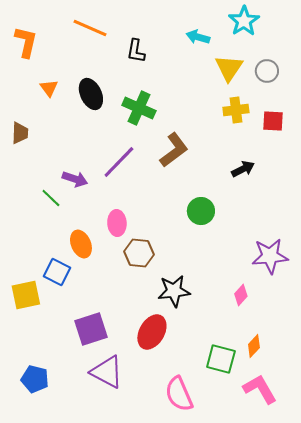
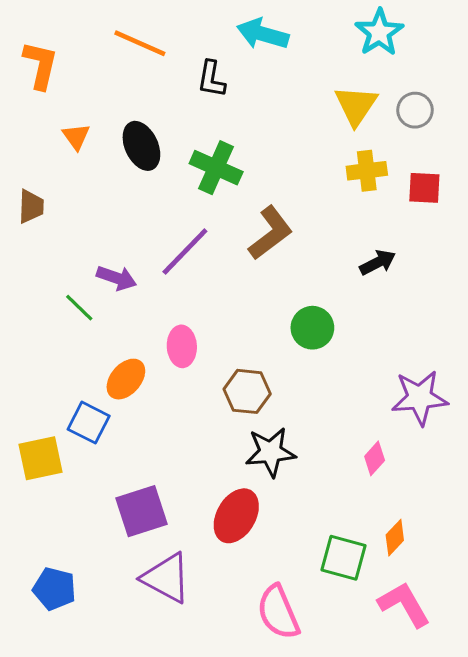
cyan arrow: (198, 37) -> (263, 34), moved, size x1.4
orange ellipse: (81, 244) -> (126, 379), turned 64
brown hexagon: (139, 253) -> (247, 391), moved

